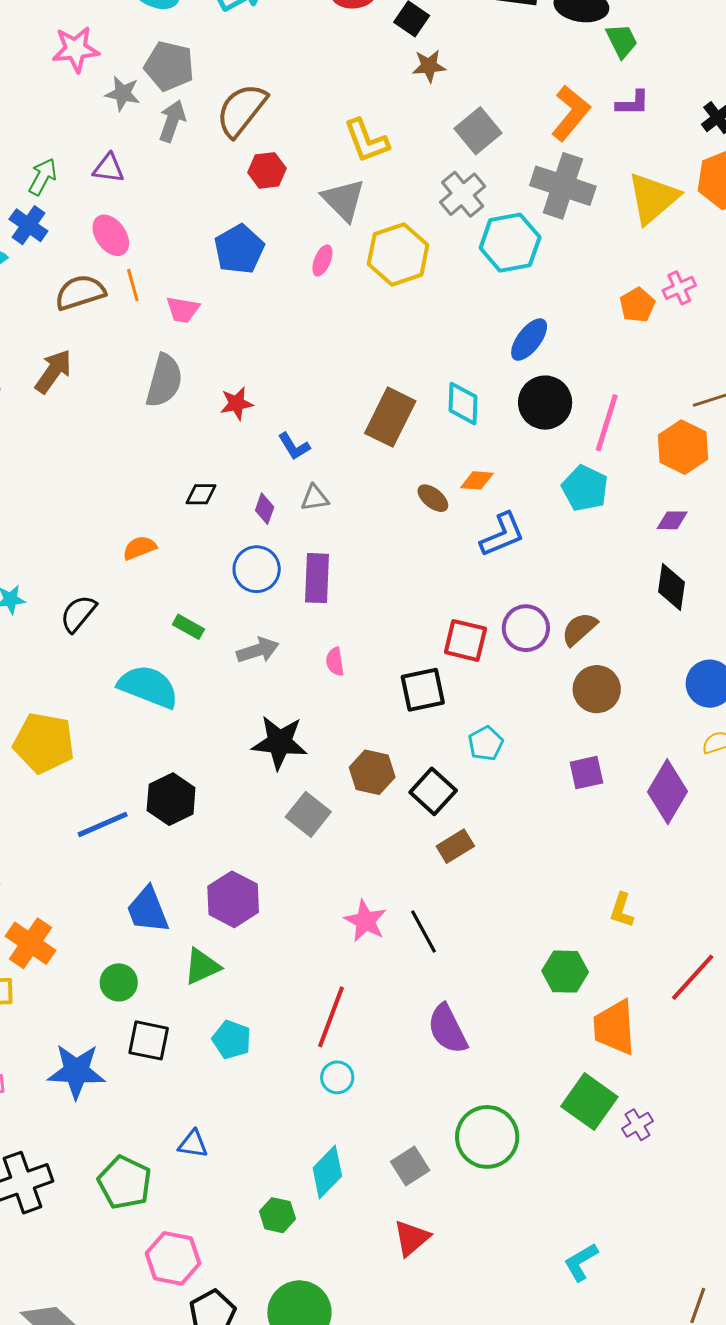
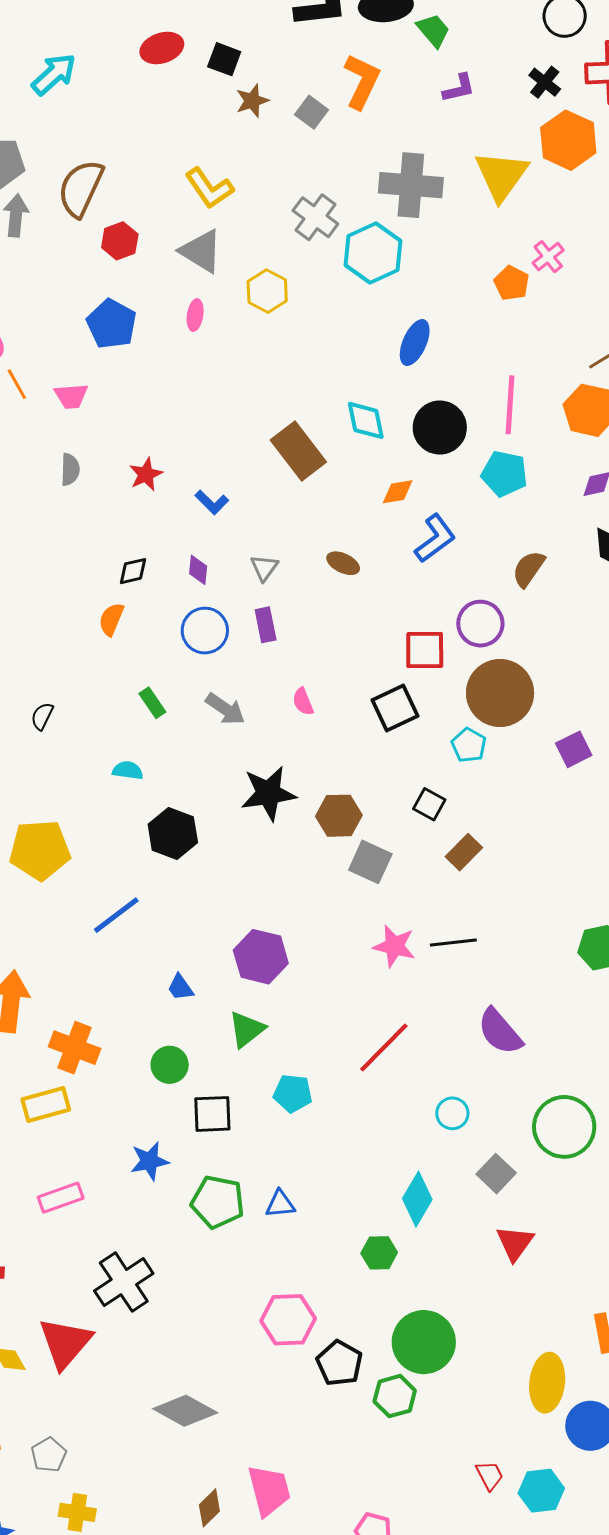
orange L-shape: (571, 113) -> (362, 81), moved
gray square: (478, 131) -> (312, 112), moved, size x0.7
yellow hexagon: (398, 254) -> (267, 291), size x0.7
gray semicircle: (164, 381) -> (70, 469), size x0.6
black circle: (545, 403) -> (440, 428), moved
brown rectangle: (390, 417) -> (298, 451), turned -50
gray triangle: (315, 498) -> (264, 568), moved, turned -32
brown ellipse: (433, 498) -> (343, 563), moved
orange semicircle: (139, 548) -> (111, 619), moved, turned -32
purple rectangle: (317, 578) -> (266, 625), size x0.7
black semicircle: (78, 614) -> (42, 716), size x0.7
green rectangle: (188, 627) -> (152, 703), turned 40
brown semicircle: (579, 629) -> (528, 569), moved
gray arrow: (258, 650) -> (225, 709), turned 66
cyan semicircle: (148, 687) -> (128, 770), size x0.5
brown circle: (597, 689) -> (500, 693), moved, size x1.4
brown hexagon: (372, 772) -> (339, 816), moved
black square: (433, 791) -> (429, 804), size x0.7
black hexagon: (171, 799) -> (173, 833), moved
gray square: (308, 814) -> (370, 862), moved
blue trapezoid: (148, 910) -> (180, 987), size x0.6
black line: (423, 931) -> (453, 943), turned -54
red line: (331, 1017) -> (384, 1048), turned 38
blue star: (76, 1071) -> (150, 1161), size x0.7
cyan circle: (337, 1077) -> (452, 1113), moved
green pentagon: (125, 1182) -> (218, 1202), moved

